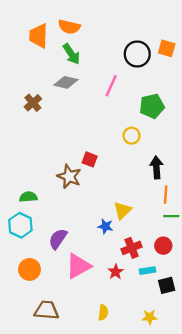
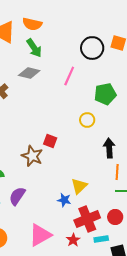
purple semicircle: (58, 239) -> (17, 196), moved
red cross: (132, 248) -> (87, 219), size x1.4

